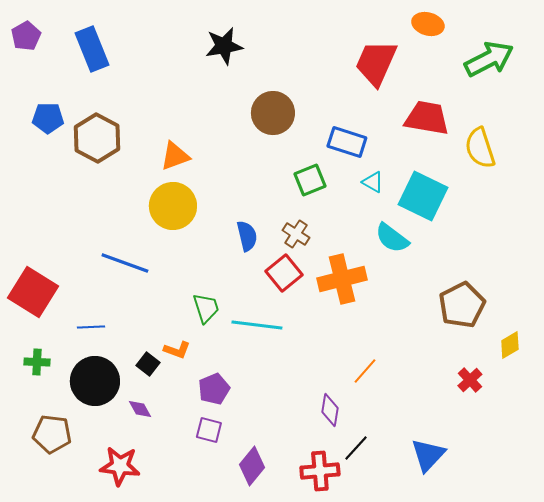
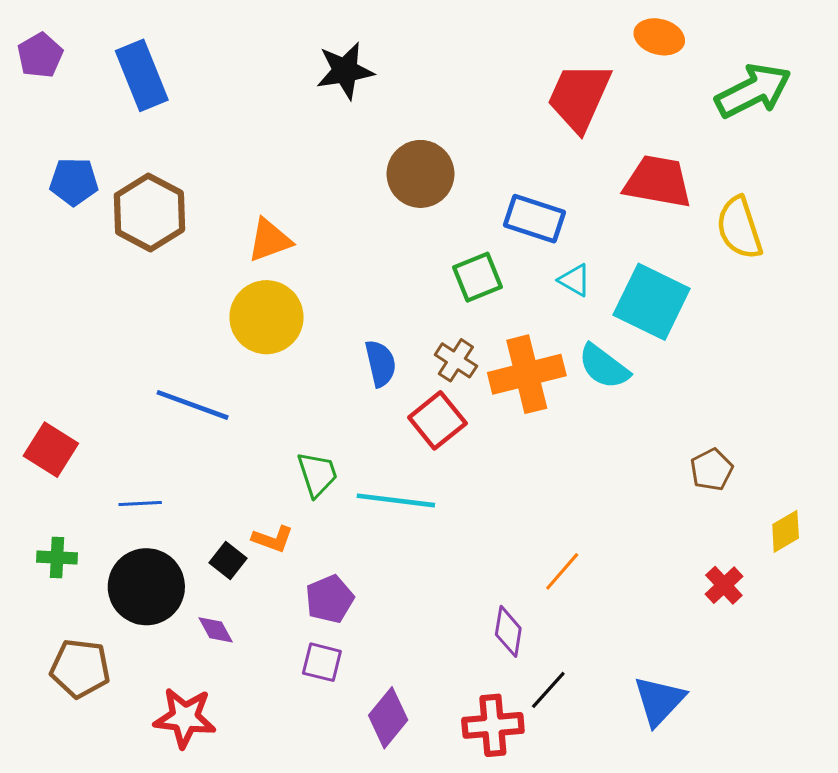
orange cross: (342, 279) -> (527, 374), moved
red square: (33, 292) -> (51, 450), size x0.7
brown pentagon: (462, 305) -> (712, 470), size x0.6

